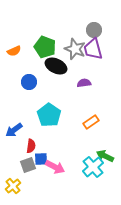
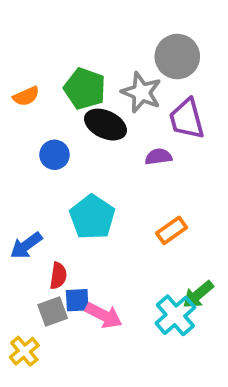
gray circle: (94, 30) -> (177, 57), size x1.5
purple trapezoid: (93, 49) -> (187, 119), moved
green arrow: (105, 156) -> (198, 295), turned -66

